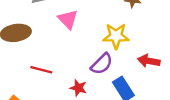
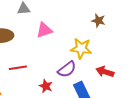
pink triangle: (68, 19) -> (44, 30), turned 48
red line: (41, 70) -> (18, 68), turned -30

